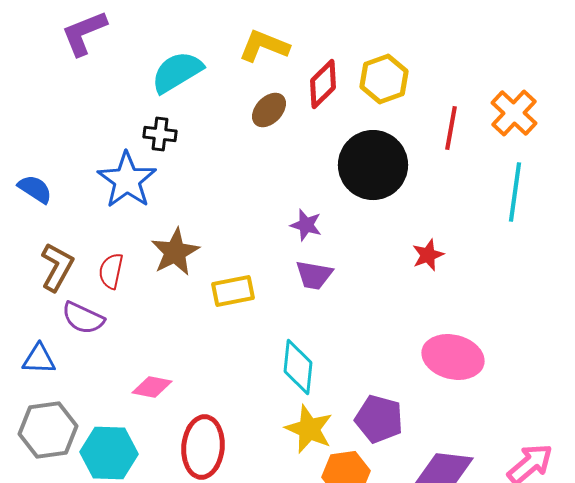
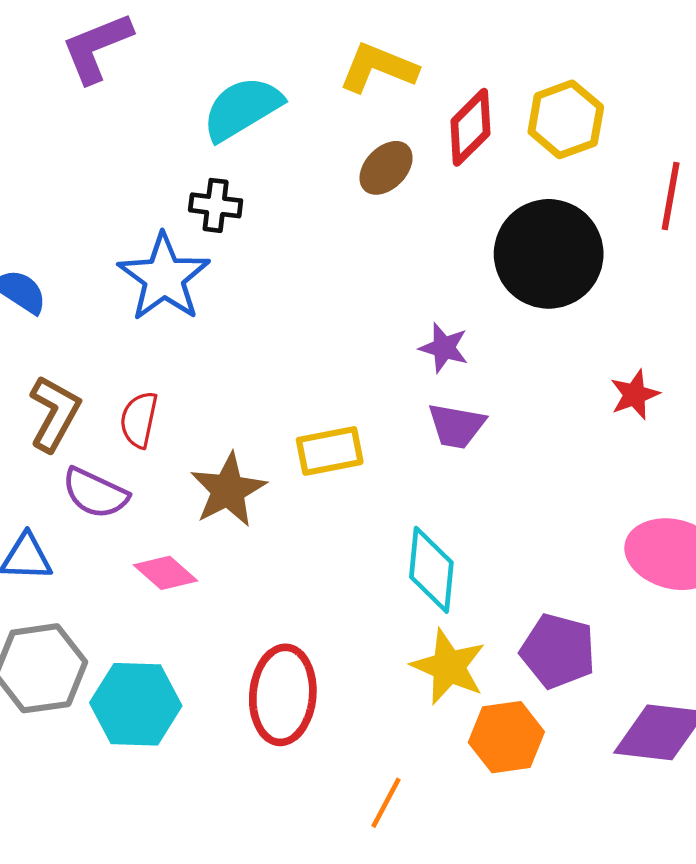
brown star: (175, 252) -> (228, 490), moved
pink diamond: (152, 387) -> (166, 573), moved, turned 30

